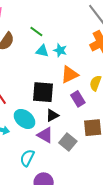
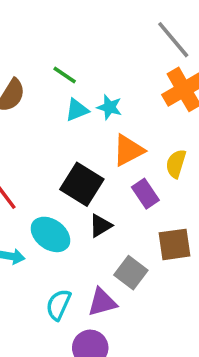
cyan triangle: (42, 51) -> (77, 110), turned -32
black square: (43, 92) -> (82, 184), turned 30
purple triangle: (45, 135) -> (102, 302), moved, turned -42

